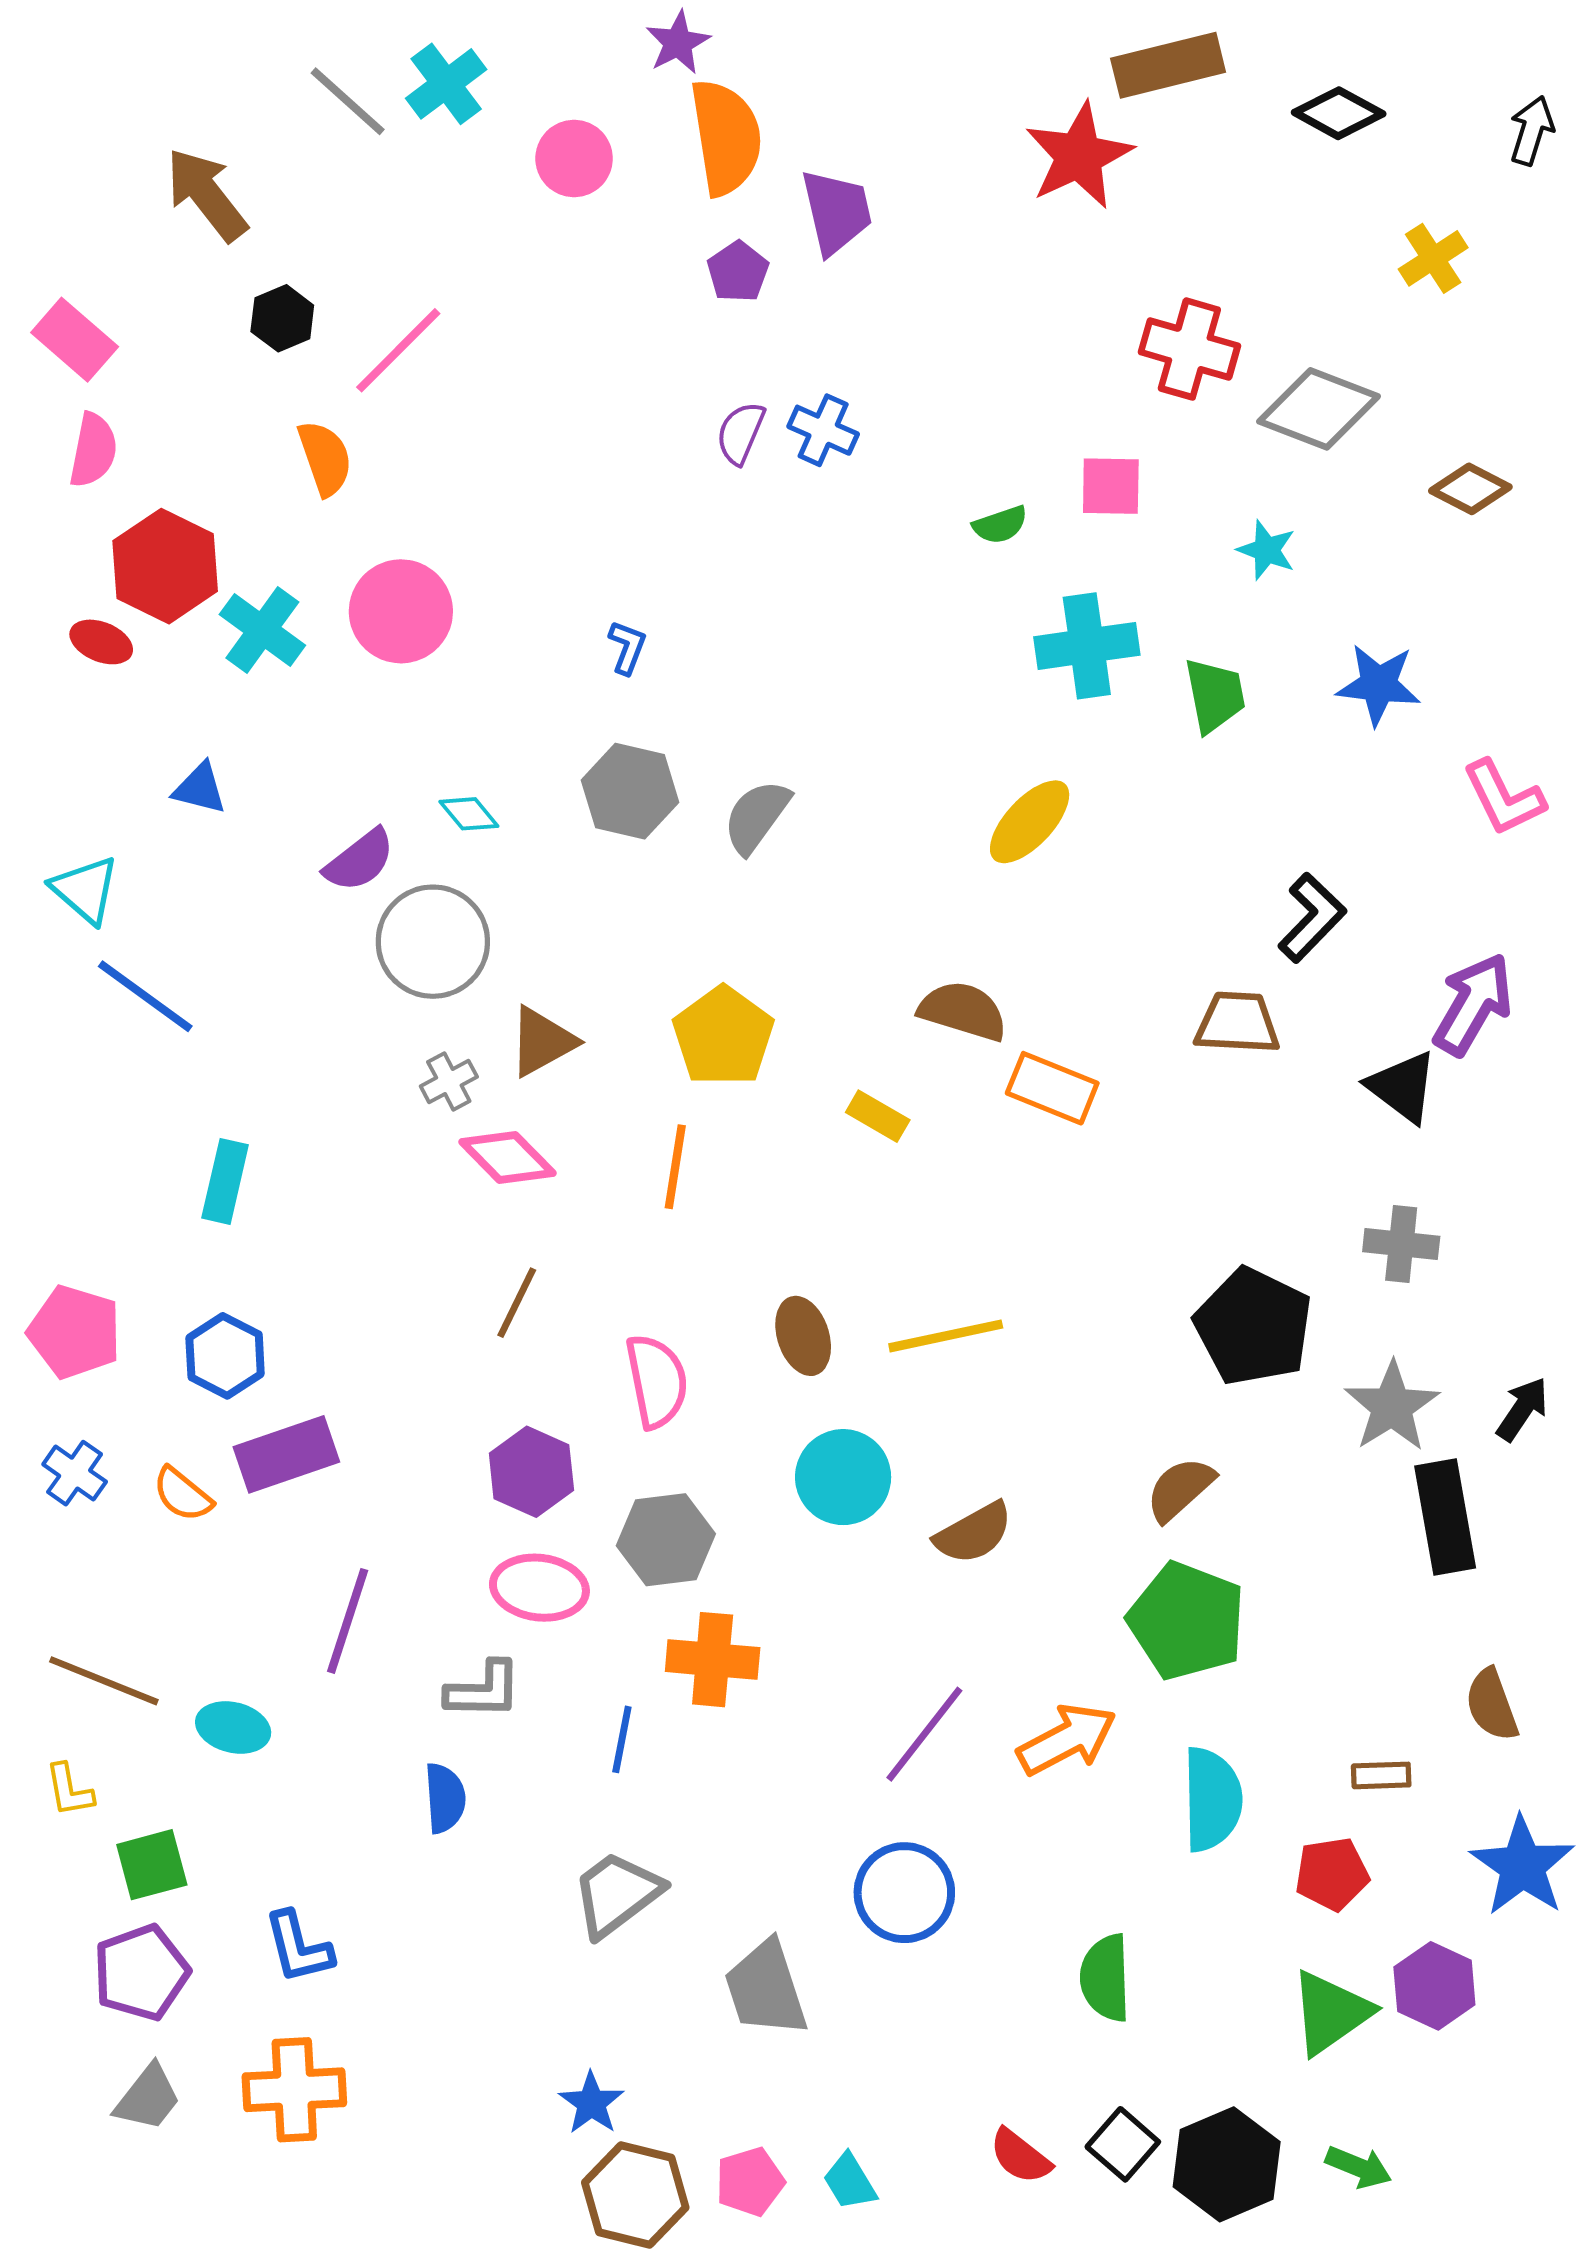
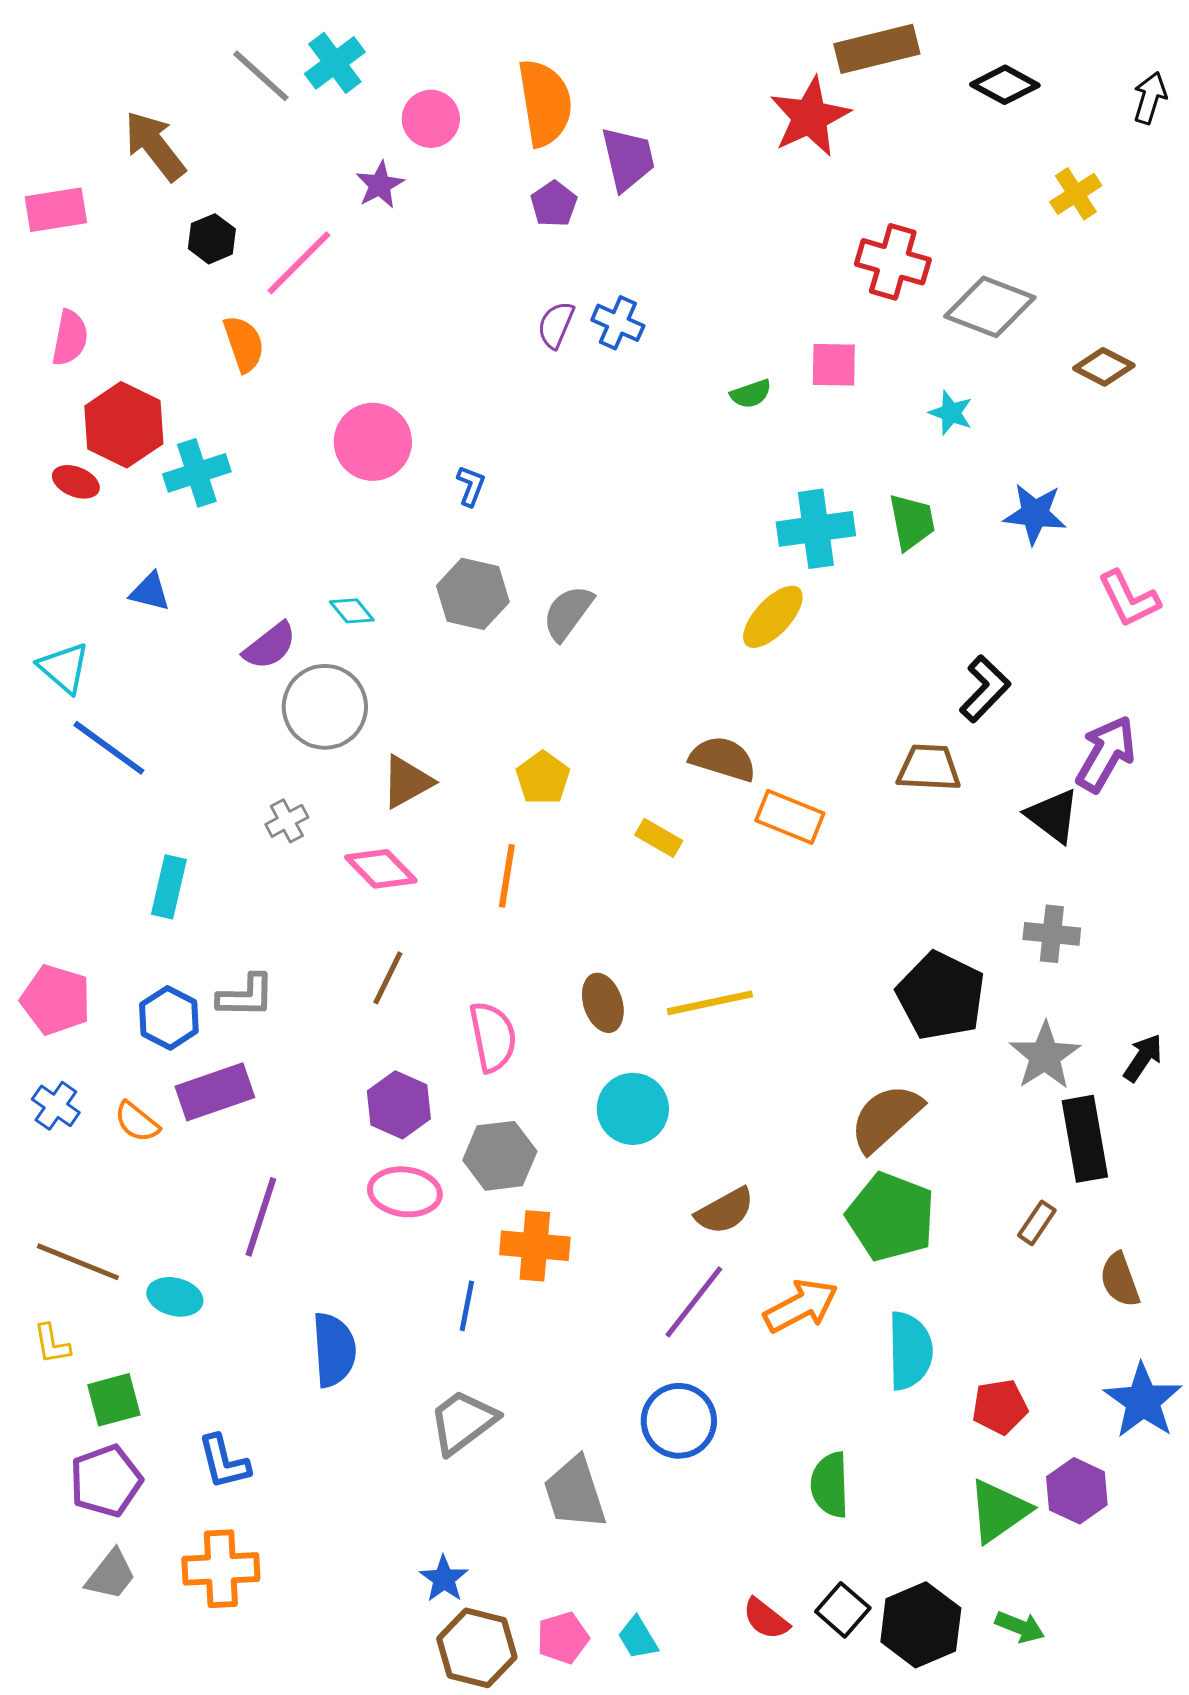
purple star: (678, 43) -> (380, 185), moved
pink rectangle: (75, 340) -> (56, 210), moved, turned -50
pink circle: (401, 611) -> (373, 442), moved
cyan cross: (262, 630) -> (197, 473), turned 36
cyan cross: (1087, 646) -> (816, 529), moved
yellow pentagon: (723, 1036) -> (543, 778), size x0.7
gray cross: (449, 1082) -> (287, 821), moved
brown semicircle: (1180, 1489) -> (886, 1118), size x1.4
brown semicircle: (974, 1533) -> (725, 1211), moved
gray L-shape: (483, 1690) -> (246, 996), moved
brown rectangle: (1381, 1775) -> (1037, 1223), moved, turned -54
blue semicircle: (445, 1798) -> (334, 1350), size x1.4

